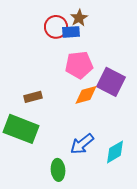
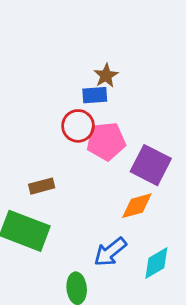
red circle: (56, 27) -> (78, 126), moved
orange diamond: (86, 95) -> (137, 206), moved

